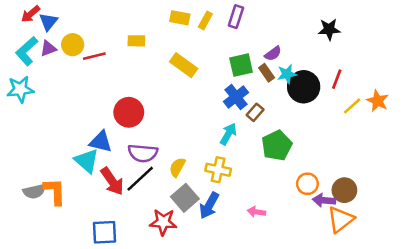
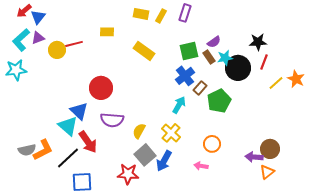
black star: (329, 29) -> (258, 42), moved
yellow circle: (73, 45) -> (57, 50), moved
blue triangle: (101, 142) -> (79, 111), turned 30
green pentagon: (277, 145) -> (219, 101), moved
yellow cross: (218, 170) -> (171, 133), turned 30
black line: (140, 179) -> (68, 158), moved
orange circle: (307, 184) -> (212, 144), moved
orange L-shape: (55, 191) -> (43, 150), turned 65
orange triangle: (341, 220) -> (267, 172), size x0.7

